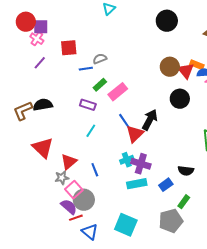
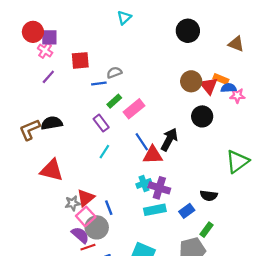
purple rectangle: (88, 105) -> (101, 123), turned 35
red triangle: (135, 134) -> (153, 155), turned 42
red triangle: (43, 148) -> (52, 170), turned -30
red triangle: (69, 162) -> (86, 198), moved
blue line: (95, 170) -> (109, 208), moved

